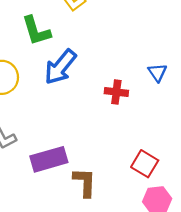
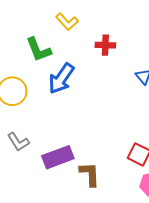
red cross: (116, 92) -> (105, 45), moved

